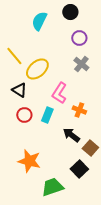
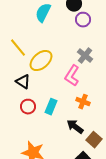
purple circle: (79, 38) -> (83, 20), moved
pink L-shape: (59, 93) -> (72, 76), moved

